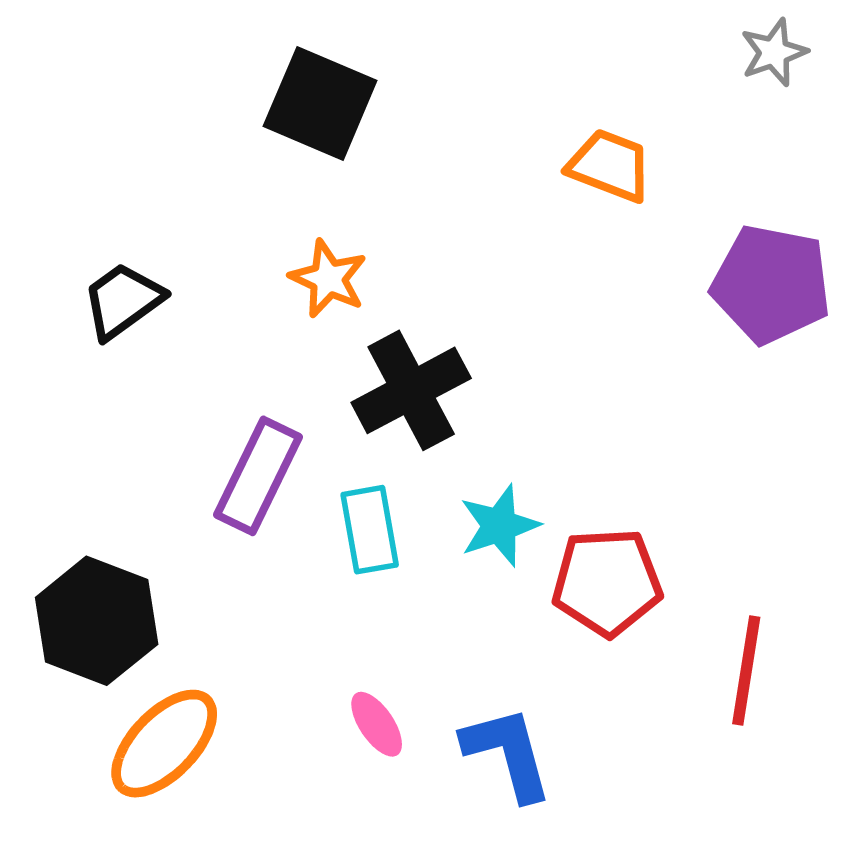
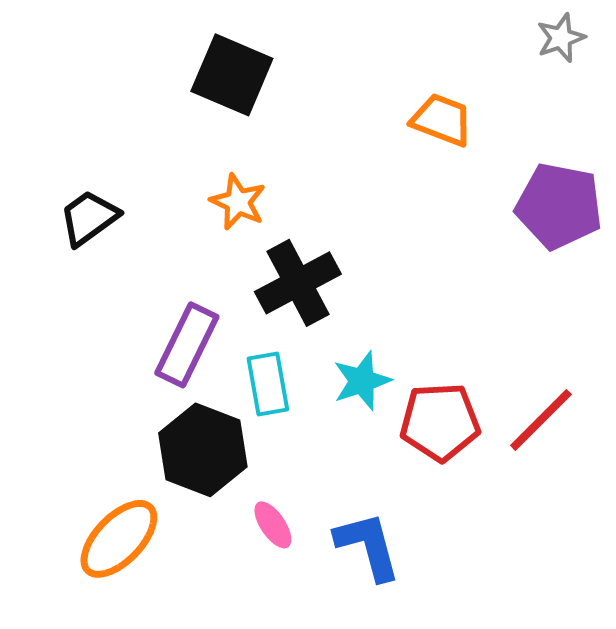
black hexagon: (97, 621) -> (203, 450), moved
red line: (746, 670) -> (541, 420), moved, turned 36

